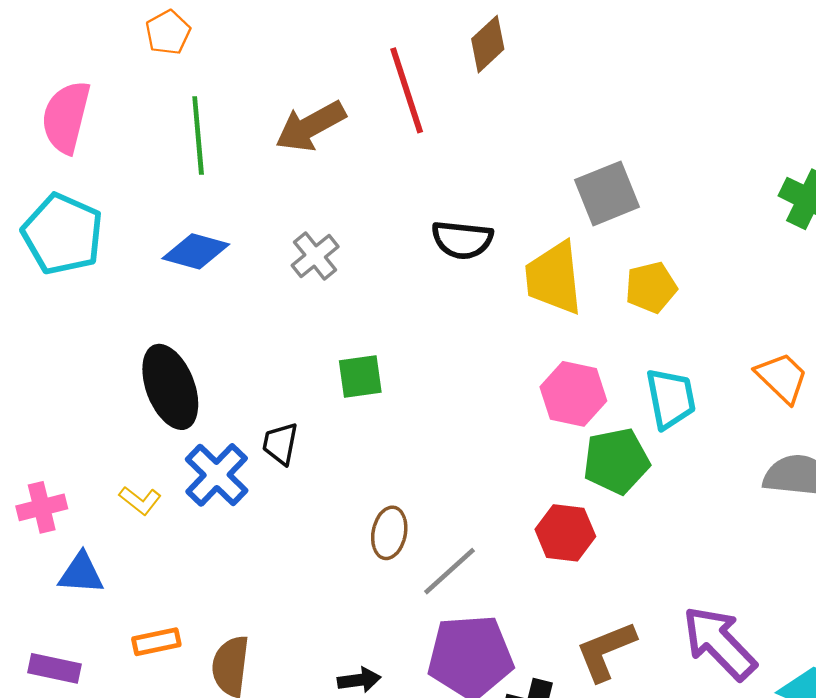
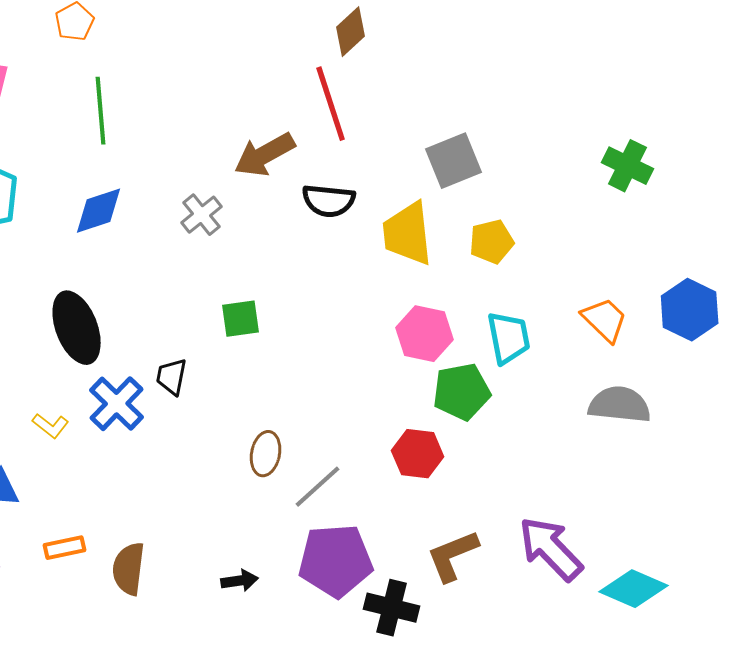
red line: (407, 90) -> (331, 104), moved
brown arrow: (310, 126) -> (265, 155), moved
blue diamond: (196, 251) -> (99, 211), turned -34

